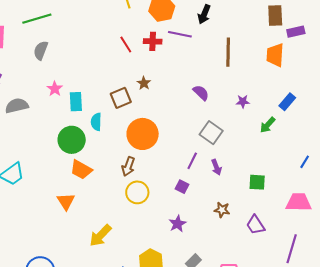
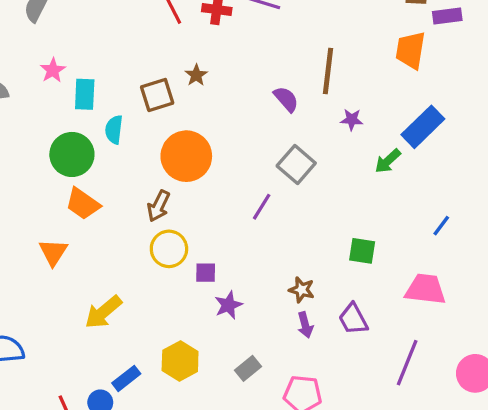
brown line: (228, 52) -> (328, 71), moved
blue rectangle: (287, 102) -> (423, 127), size x1.5
purple arrow: (216, 167) -> (305, 325), moved
purple square: (182, 187) -> (206, 273), moved, turned -32

